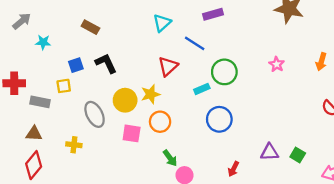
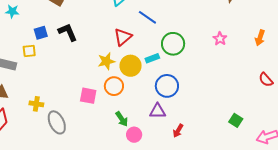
yellow circle: (125, 100) -> (131, 66), moved
gray ellipse: (95, 114) -> (57, 122), moved
purple triangle: (269, 152) -> (158, 111), moved

